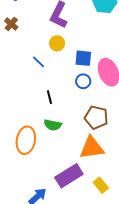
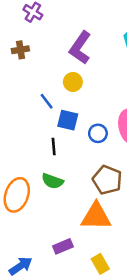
brown cross: (11, 24) -> (20, 50), turned 32
blue square: (83, 58) -> (68, 120), moved
purple rectangle: (69, 176) -> (63, 246), size x0.6

